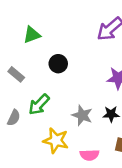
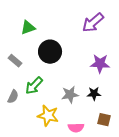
black circle: (58, 64) -> (50, 52), size x1.5
gray star: (82, 115) -> (70, 95), turned -30

